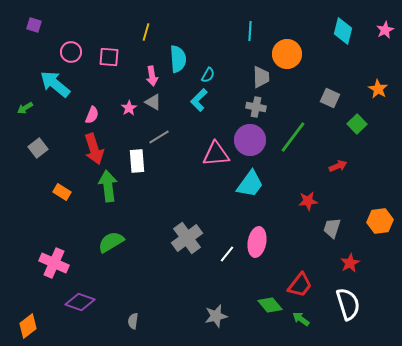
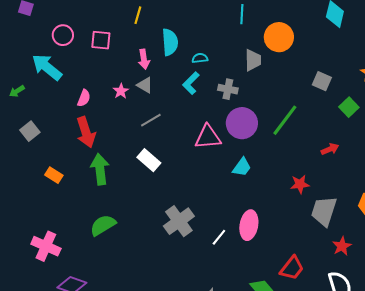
cyan semicircle: (208, 75) -> (200, 58), turned -126
gray cross: (256, 107) -> (228, 89), moved
white rectangle: (137, 161) -> (149, 160), moved, turned -45
cyan trapezoid: (250, 184) -> (242, 167), size x0.7
gray trapezoid: (332, 228) -> (324, 211), size x1.5

